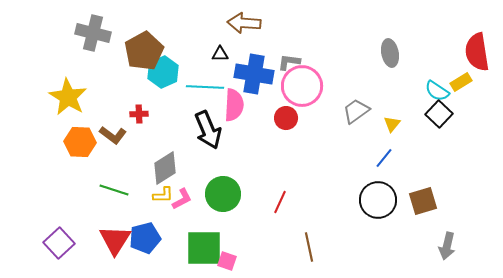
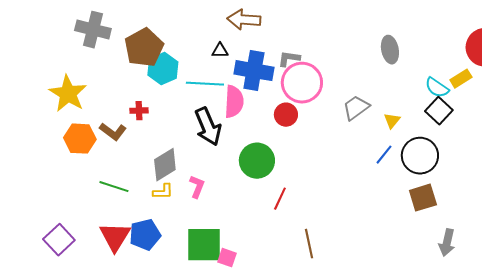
green circle: (223, 194) -> (257, 161), moved
pink L-shape: (182, 199) -> (197, 187), moved, turned -40
black circle: (378, 200) -> (420, 156), moved

